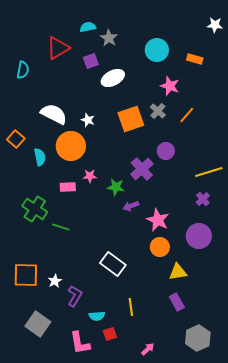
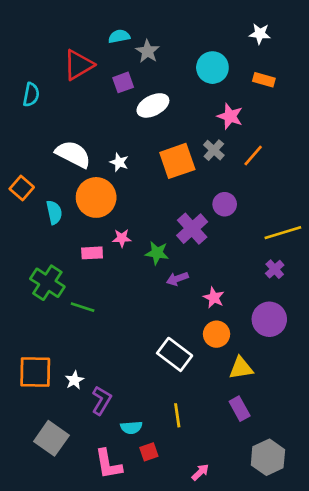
white star: (215, 25) -> (260, 34), moved
pink star: (158, 220) -> (214, 298), size x0.7
white rectangle: (113, 264) -> (175, 354), moved

